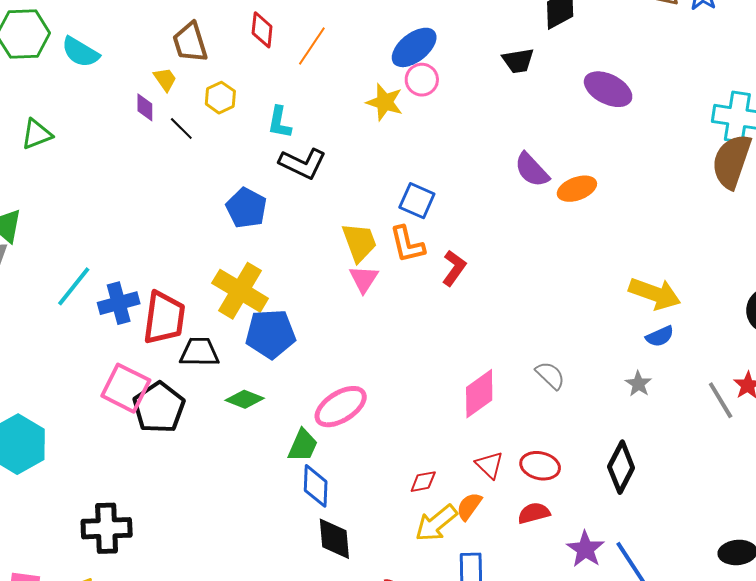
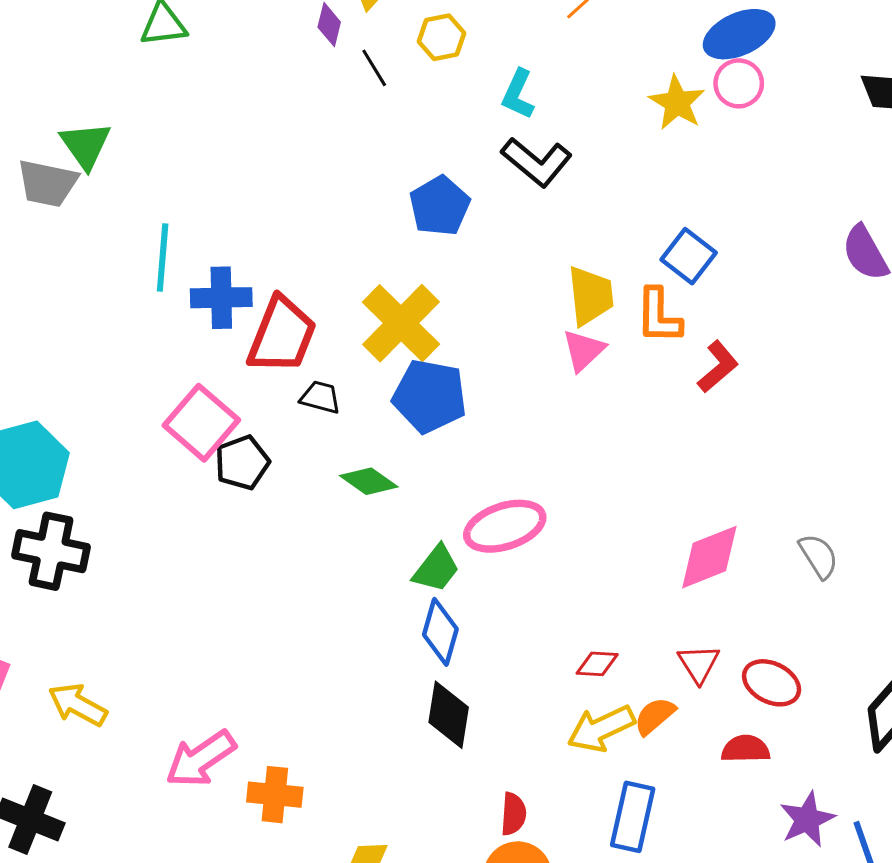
cyan line: (74, 286) -> (163, 257), turned -48
black trapezoid: (199, 352) -> (320, 397), size x0.7
black pentagon: (159, 408) -> (242, 463), size x0.7
black cross: (107, 528) -> (51, 551), moved

